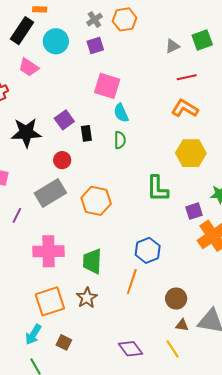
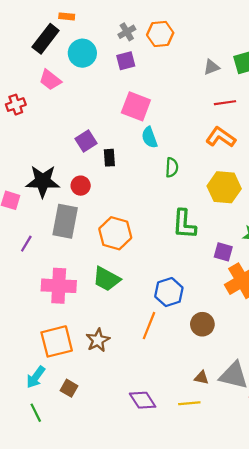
black star: (26, 133) -> (43, 181), moved
green semicircle: (120, 140) -> (172, 167), moved
gray rectangle: (50, 193) -> (65, 221), turned -52
purple square: (194, 211) -> (223, 252), turned 30
green trapezoid: (92, 261) -> (107, 279), moved, turned -68
brown circle: (176, 299) -> (202, 324), moved
yellow line: (173, 349) -> (189, 403), turned -66

